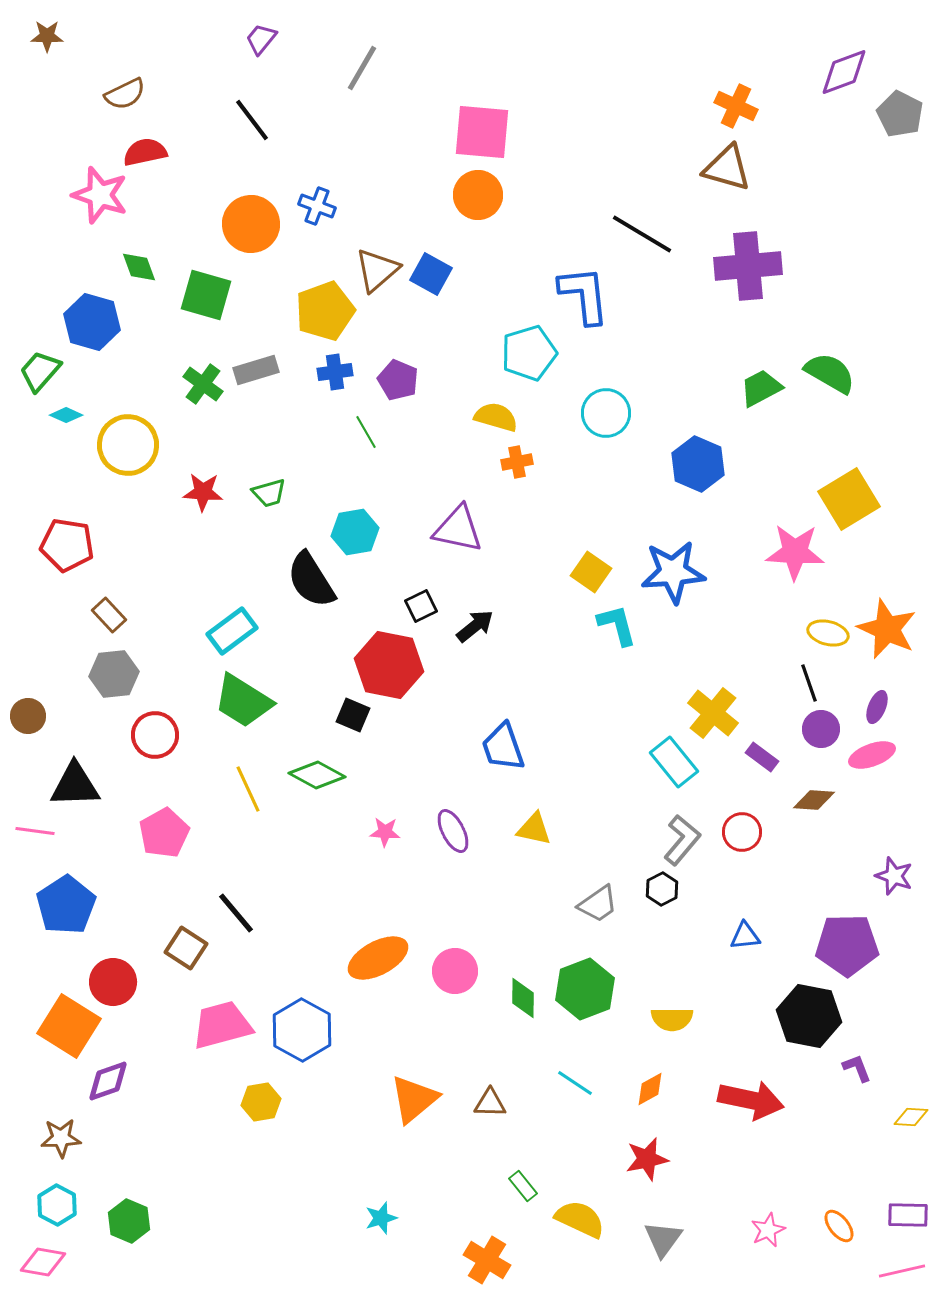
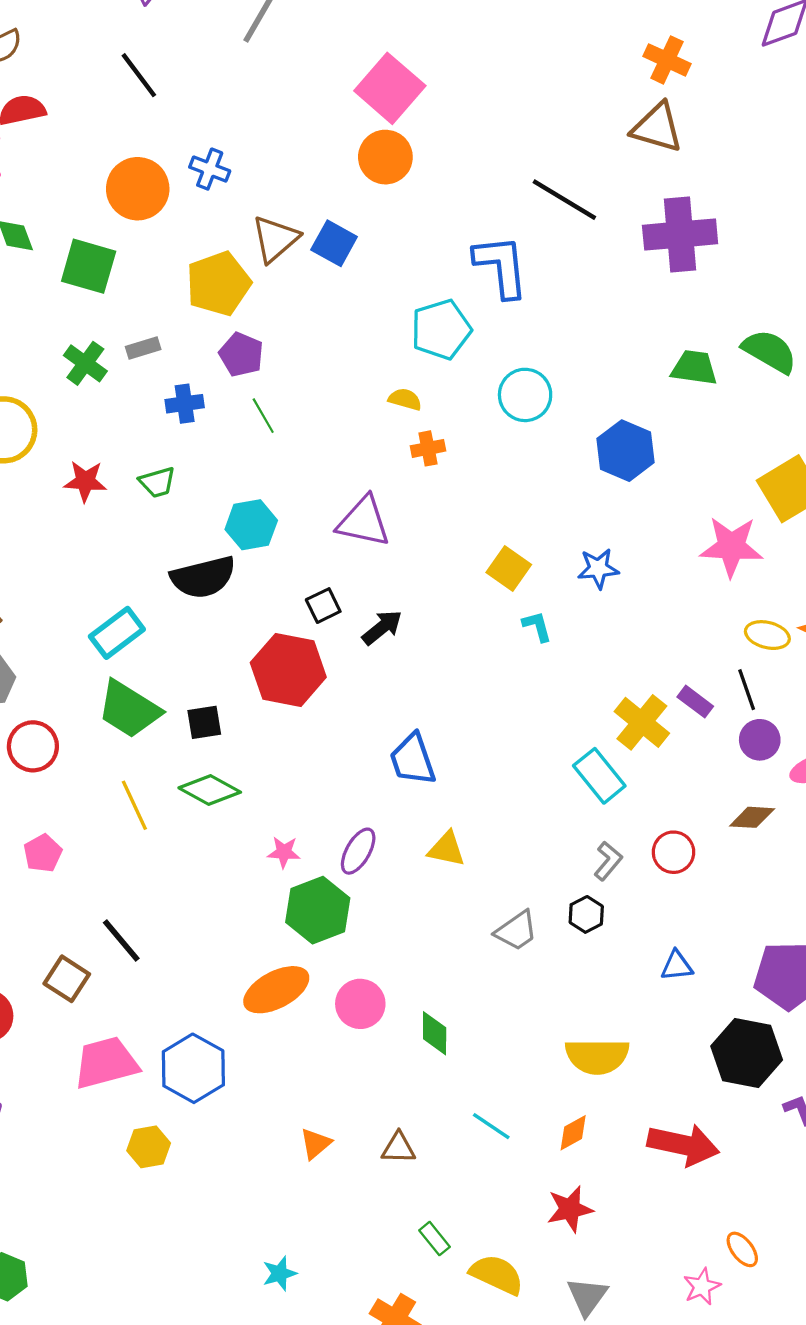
pink square: (482, 132) -> (390, 88), turned 36
gray rectangle: (256, 370) -> (143, 348), size x0.7
blue cross: (335, 372) -> (185, 404), moved
purple pentagon: (398, 380) -> (241, 355), moved
green trapezoid: (761, 388) -> (694, 368), turned 36
yellow semicircle: (496, 417) -> (405, 399), size x0.7
blue star: (673, 572) -> (598, 568), size x0.6
black semicircle: (311, 580) -> (203, 577), turned -72
cyan L-shape: (617, 625) -> (537, 626), size x0.7
black square: (353, 715) -> (204, 722), moved, turned -32
purple rectangle: (762, 757) -> (695, 702), moved
purple ellipse: (453, 831) -> (358, 851), turned 57
pink pentagon: (164, 833) -> (43, 853), size x0.7
gray L-shape: (682, 840) -> (608, 861), size x0.7
green hexagon: (585, 989) -> (318, 910), moved
yellow semicircle: (672, 1019) -> (597, 1056), size x1.4
orange triangle: (414, 1099) -> (316, 1144), size x0.6
orange ellipse: (839, 1226) -> (742, 1249), moved

